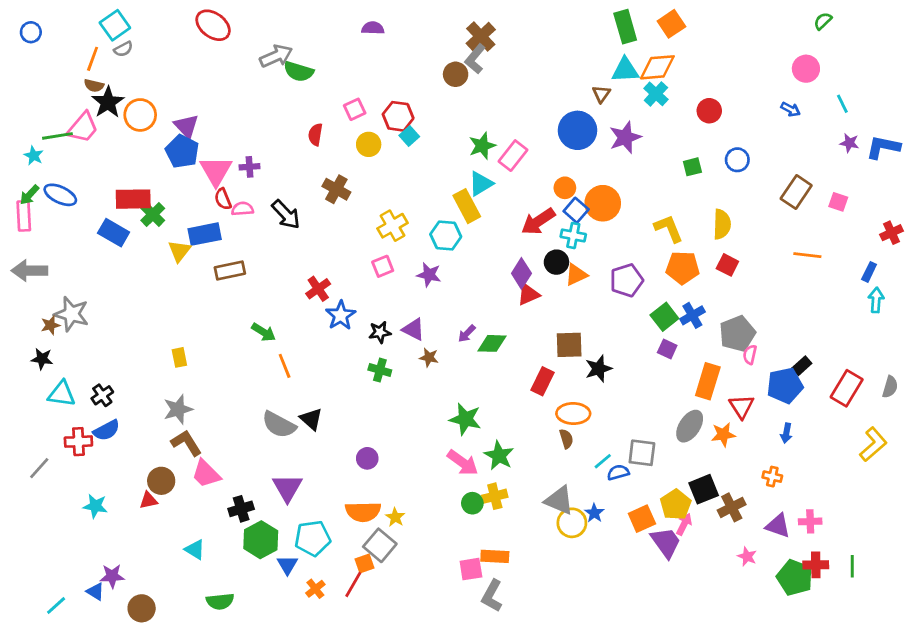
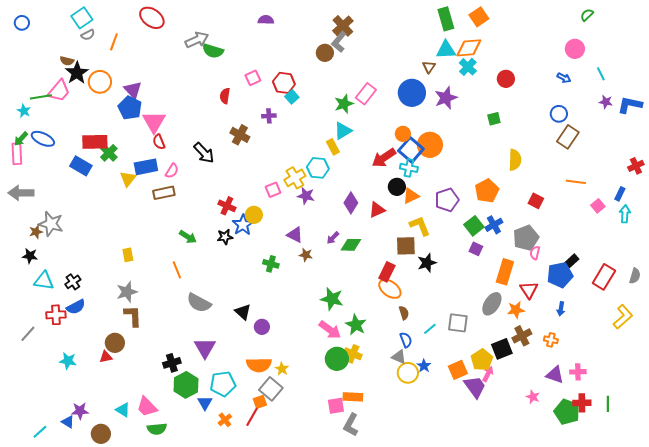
orange line: (93, 59) -> (114, 42), moved
yellow circle: (369, 144) -> (254, 215), moved
pink rectangle: (513, 156) -> (366, 94), moved
blue circle: (737, 160) -> (559, 114), moved
purple cross: (249, 167) -> (269, 116), moved
pink square: (838, 202) -> (598, 206), moved, turned 32
yellow rectangle: (467, 206) -> (333, 147), size x0.7
pink semicircle: (242, 209) -> (172, 171), moved, turned 126
blue square: (576, 210) -> (411, 150), size x1.4
yellow cross: (392, 226) -> (295, 178), moved
yellow L-shape: (669, 228) -> (420, 226), moved
red square: (727, 265) -> (536, 201), moved
orange pentagon: (683, 268) -> (487, 191), turned -30
purple diamond: (521, 273) -> (351, 203), moved
red cross: (318, 289) -> (227, 206), turned -30
black star: (380, 332) -> (225, 237), moved
orange line: (285, 366) -> (177, 270), moved
orange ellipse: (573, 413) -> (390, 289), moved, turned 35
black triangle: (311, 419) -> (243, 312), moved
brown L-shape: (186, 443) -> (133, 316), turned 30
blue semicircle: (618, 472) -> (406, 340), moved, turned 84
pink trapezoid: (206, 474) -> (147, 407), moved
yellow cross: (495, 496) -> (353, 354), turned 36
gray triangle: (559, 500) -> (399, 357), size x0.7
green circle: (472, 503) -> (337, 359), size x1.5
brown cross: (732, 507) -> (522, 336), moved
cyan triangle: (195, 549) -> (123, 410), moved

